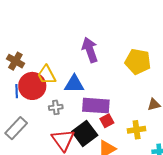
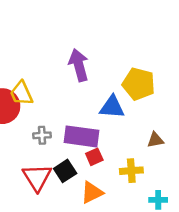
blue triangle: (74, 84) -> (112, 107), moved
gray cross: (56, 107) -> (42, 135), moved
black square: (85, 133) -> (65, 171), size x0.7

